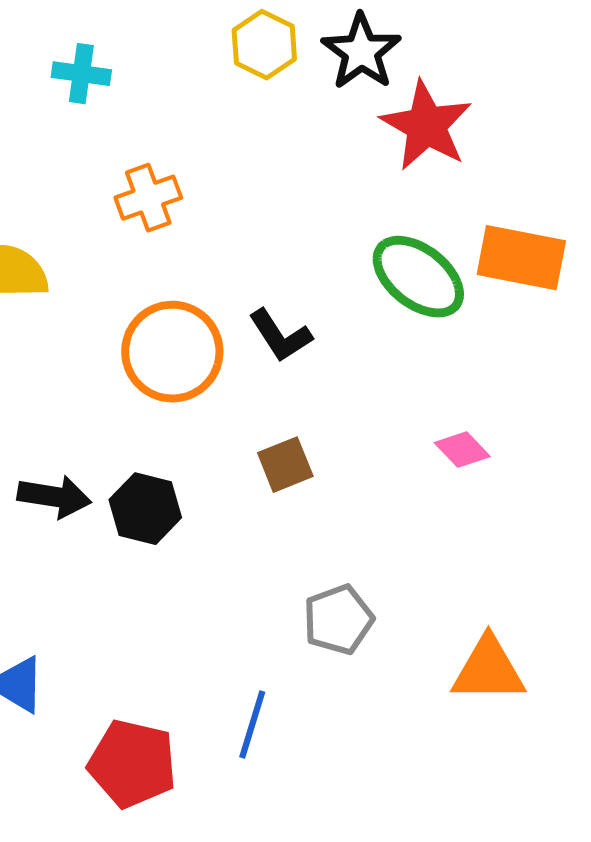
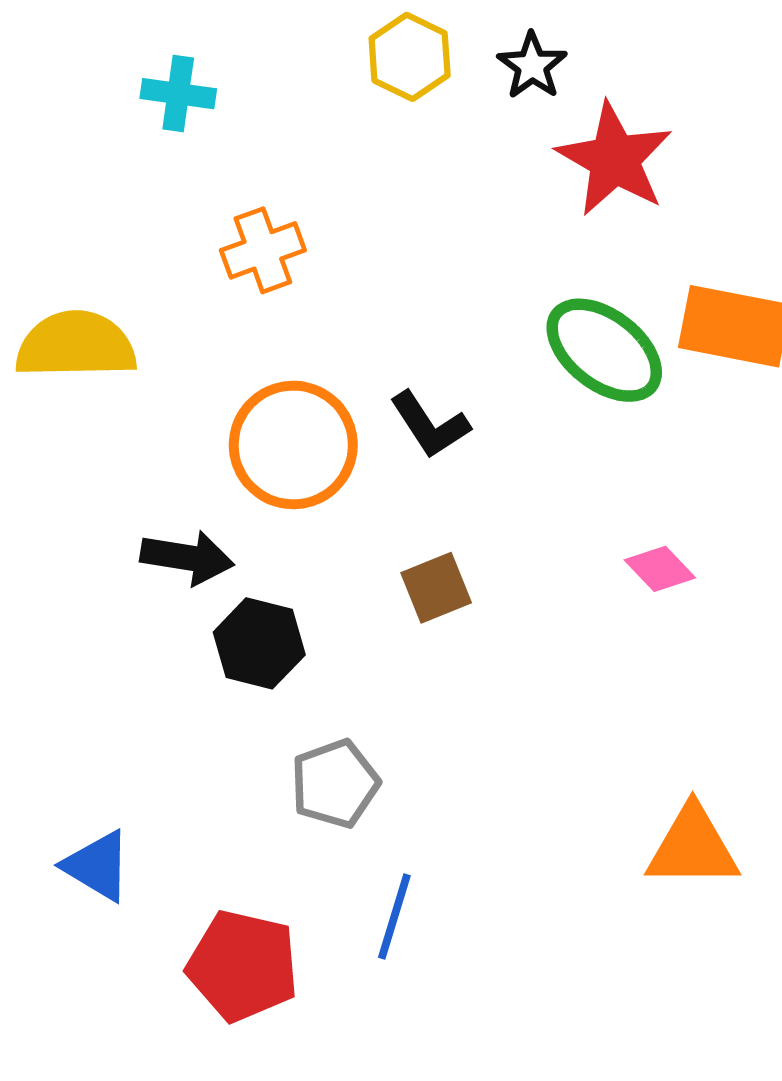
black star: (361, 52) -> (532, 66), size x0.7
black arrow: (54, 497) -> (187, 557), moved
gray pentagon: (338, 620) -> (335, 784), moved

